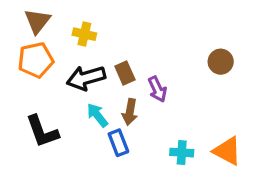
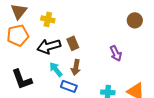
brown circle: (221, 62) -> (135, 20), moved
purple arrow: (157, 89) -> (116, 53), moved
blue rectangle: (118, 143) -> (69, 86), turned -49

